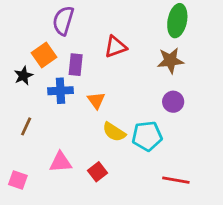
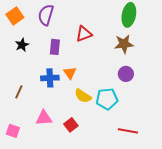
orange square: (44, 55) -> (15, 16), moved
black star: (23, 76) -> (22, 45), moved
blue cross: (60, 91) -> (50, 78), moved

